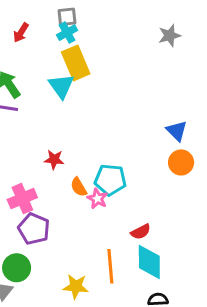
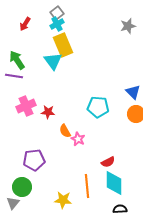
gray square: (67, 17) -> (57, 13), turned -32
cyan pentagon: (110, 180) -> (98, 107), moved
pink cross: (22, 199) -> (26, 106), moved
purple pentagon: (34, 229) -> (34, 160), turned -30

